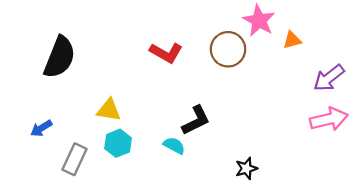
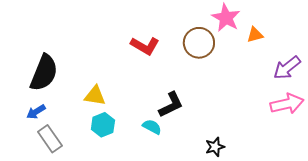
black semicircle: (60, 57) -> (44, 73), moved
gray rectangle: (74, 159) -> (50, 139), moved, turned -60

